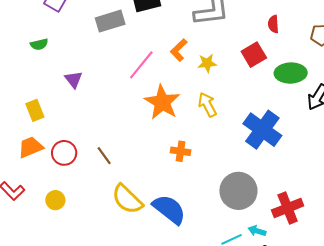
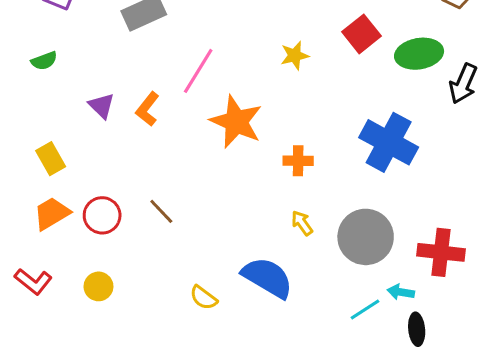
orange L-shape: (179, 50) -> (147, 109), moved
yellow arrow: (207, 105) -> (302, 223), moved, size x0.7
orange cross: (180, 151) -> (298, 161), moved
yellow semicircle: (127, 199) -> (204, 298), moved, size x0.6
red cross: (288, 208) -> (441, 252), turned 36

